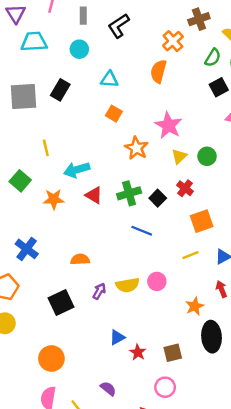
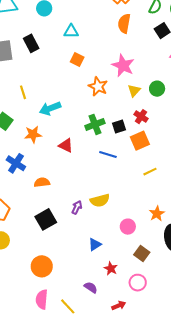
orange semicircle: (158, 71) -> (124, 24), moved
black rectangle: (60, 90) -> (31, 43), turned -54
red triangle: (94, 195) -> (66, 145), moved
black square: (158, 198) -> (119, 127), turned 32
orange square: (202, 221) -> (140, 141), moved
blue cross: (27, 249) -> (16, 163), moved
orange semicircle: (80, 259) -> (42, 182), moved
pink circle: (157, 281) -> (128, 227), moved
red star: (138, 352) -> (111, 268), moved
brown square: (173, 353) -> (142, 254), turned -35

